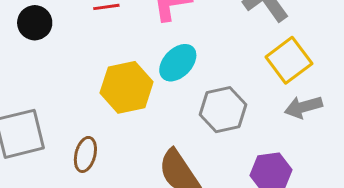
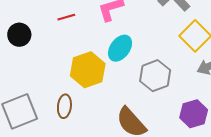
brown ellipse: (85, 154) -> (64, 106), moved

